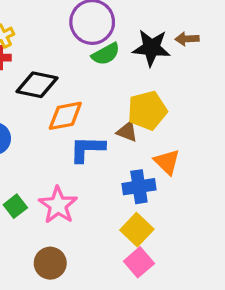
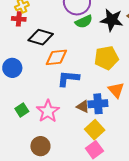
brown triangle: (127, 132) -> (83, 107), moved

